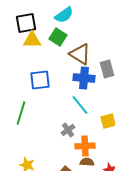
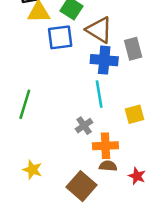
blue square: (40, 80) -> (60, 37), moved
cyan line: (80, 105) -> (99, 94), turned 30

